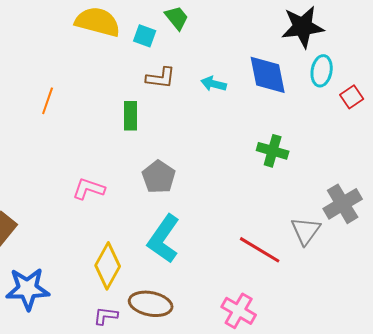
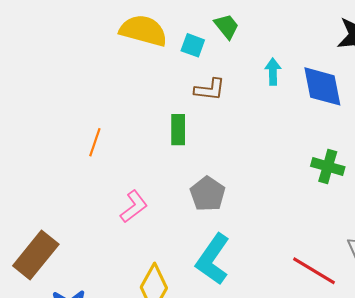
cyan arrow: (214, 84) -> (273, 72), moved, turned 75
orange line: (48, 101) -> (95, 142), moved
pink L-shape: (89, 189) -> (134, 207), turned 124

